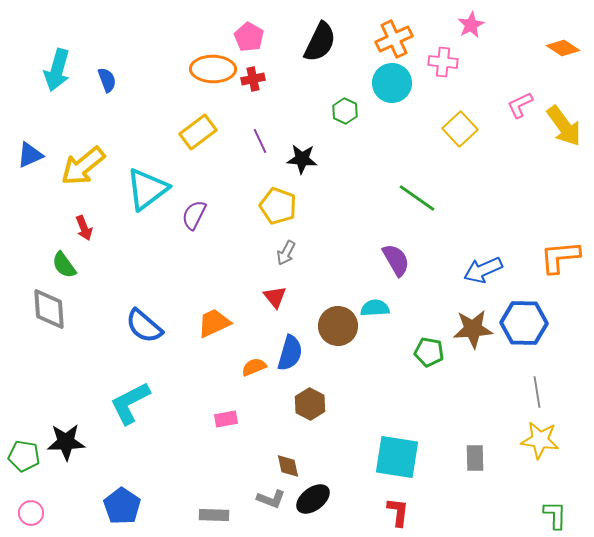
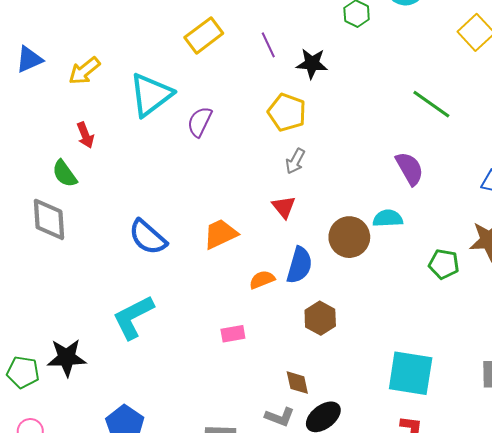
yellow arrow: (83, 166) -> (84, 71), size x0.7

